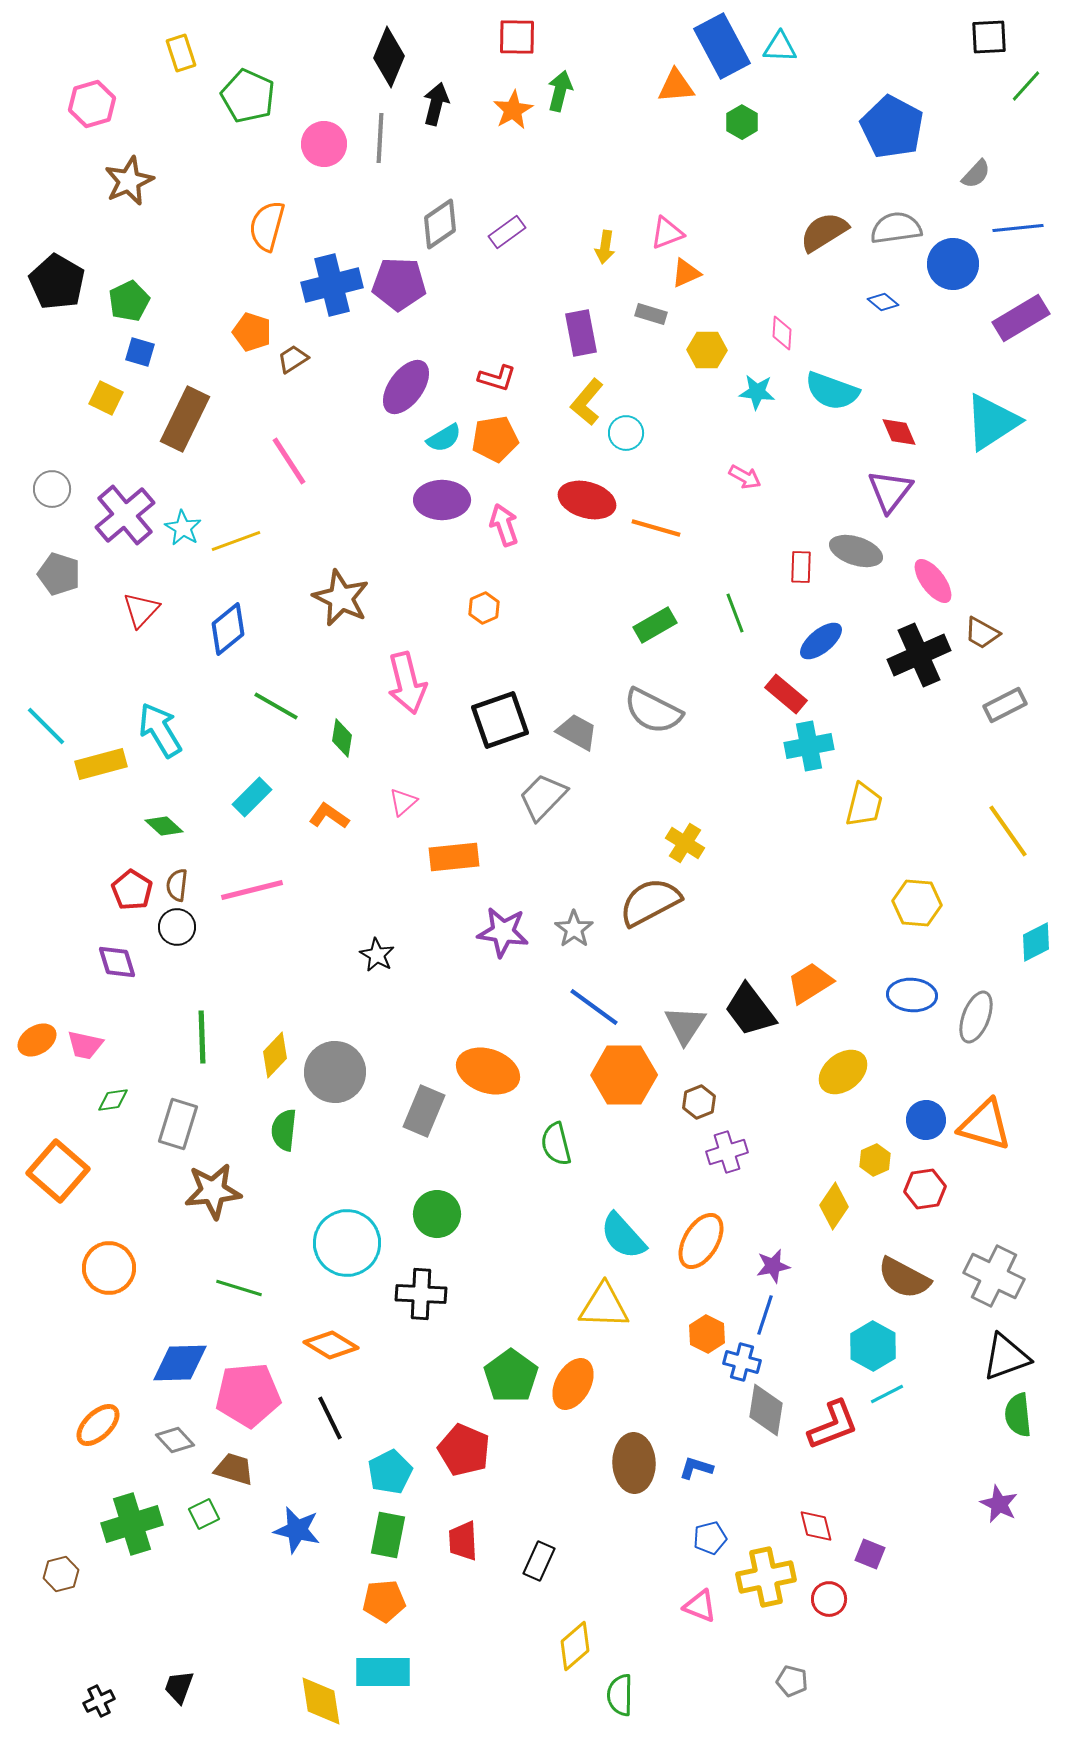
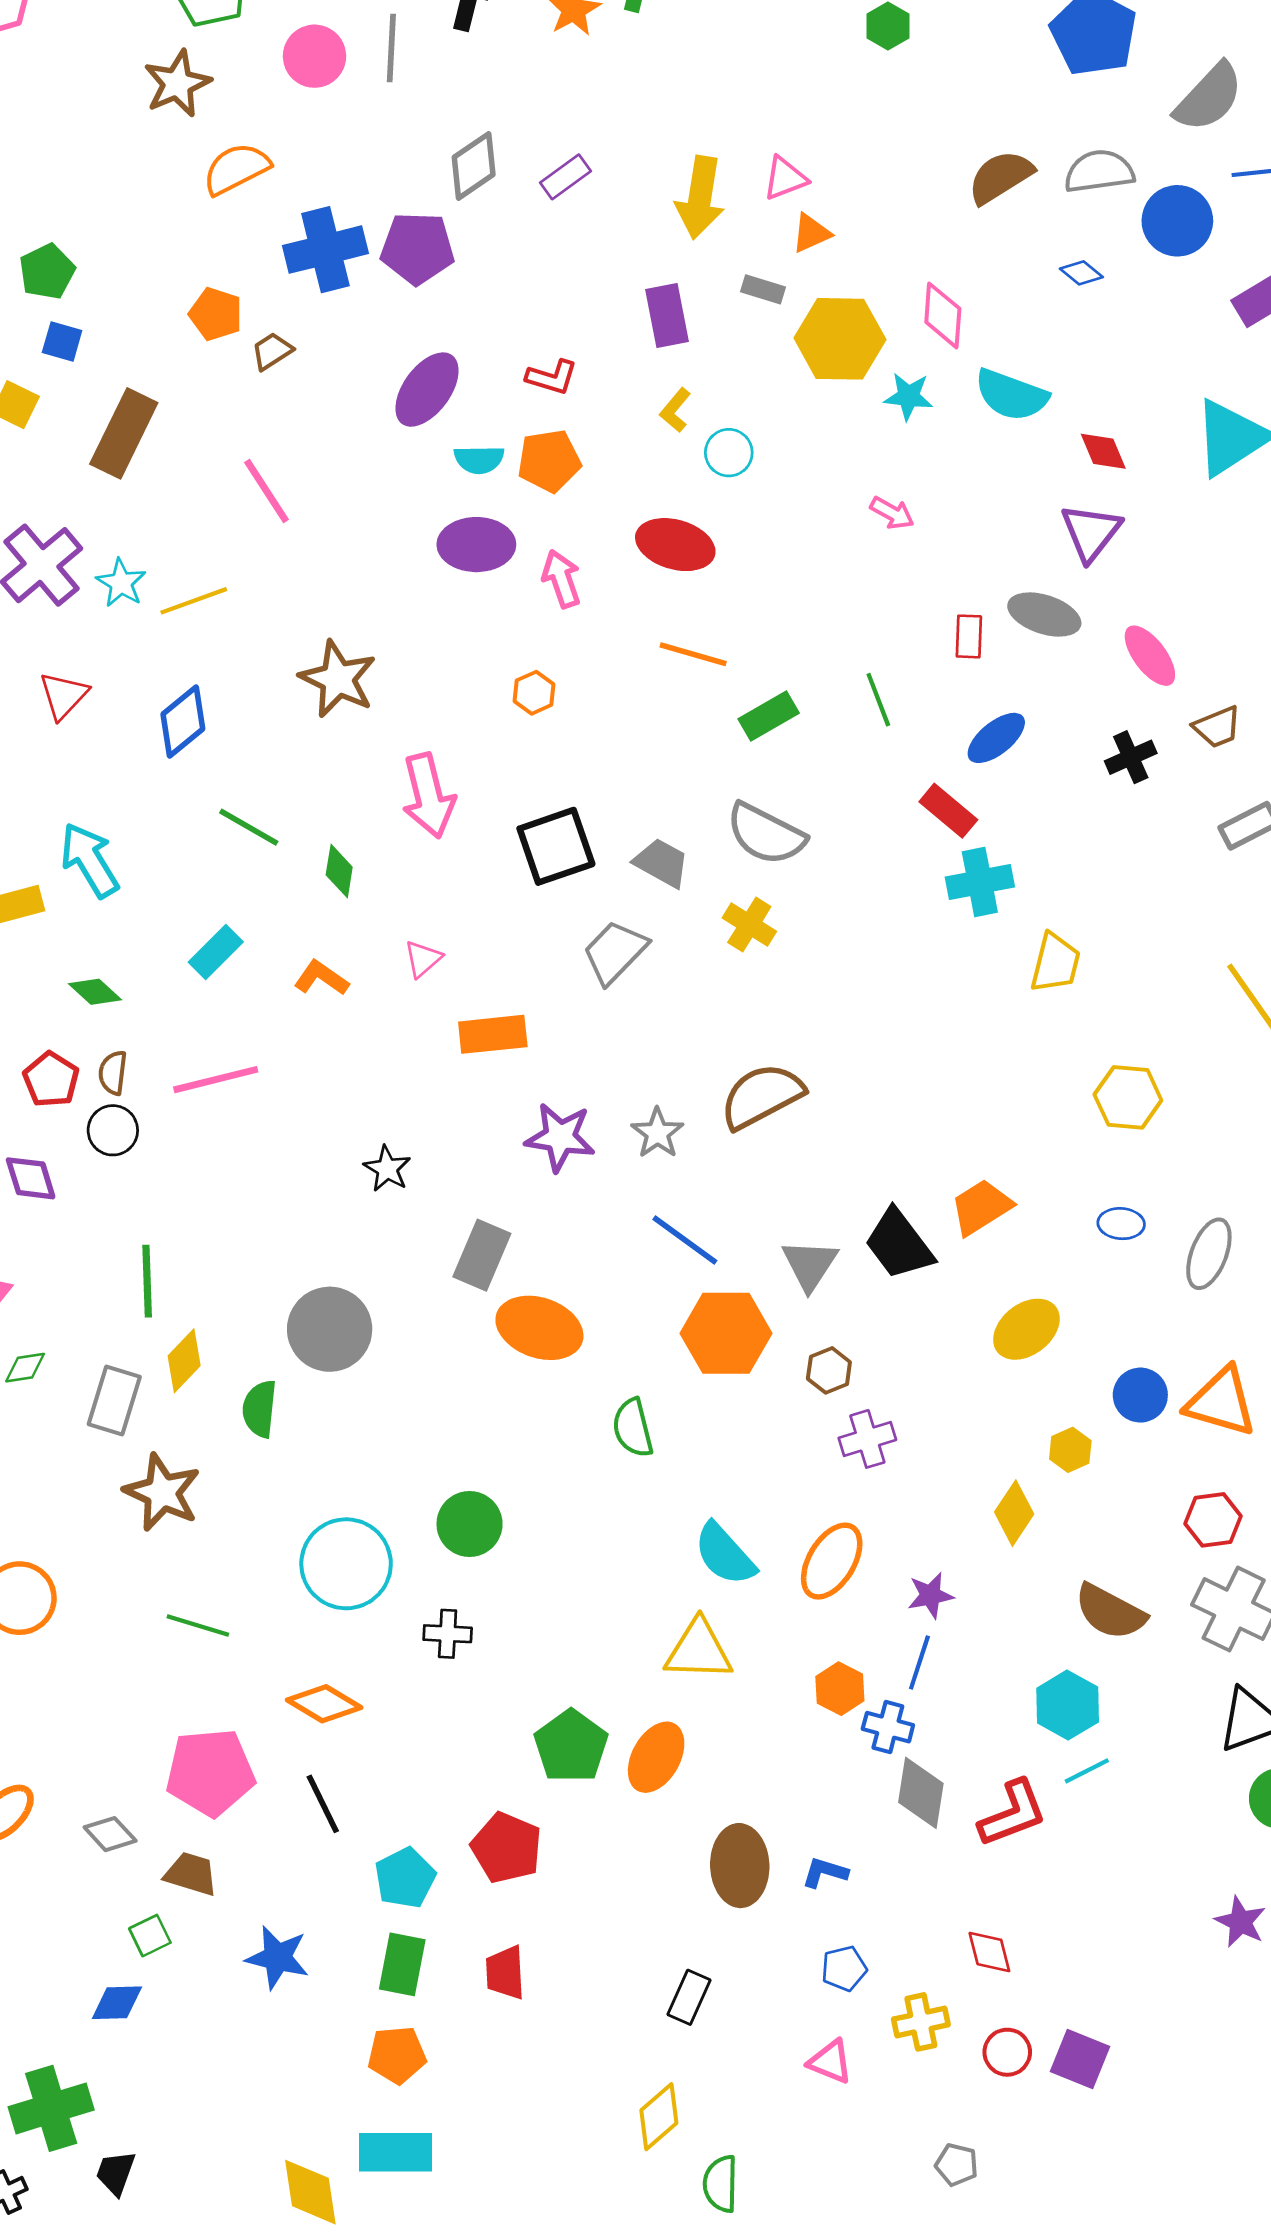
gray semicircle: (976, 174) -> (1209, 97), size x1.8
brown star: (129, 181) -> (177, 84), moved
orange semicircle: (267, 226) -> (236, 169), turned 48
yellow arrow: (605, 247) -> (700, 197), size x1.8
pink diamond: (782, 333) -> (943, 315), size x1.4
yellow hexagon: (707, 350) -> (840, 339), size x1.6
yellow L-shape: (587, 402) -> (675, 410), size x0.7
cyan semicircle: (444, 438) -> (479, 459), turned 30
orange line: (656, 528) -> (693, 654), moved
brown trapezoid: (982, 633) -> (1217, 727), turned -51
black cross: (919, 655) -> (1131, 757), size x0.6
yellow cross: (685, 843) -> (749, 925), moved
blue ellipse: (912, 995) -> (1121, 1224), size x0.7
yellow diamond: (275, 1055) -> (184, 1361), moved
gray rectangle: (424, 1111) -> (482, 1255), moved
red hexagon: (925, 1189) -> (1213, 1520), moved
brown star: (213, 1191) -> (162, 1492), turned 30
black cross: (421, 1294) -> (448, 1634), size x0.7
blue diamond: (180, 1363) -> (117, 2003), moved, size x0.7
green cross: (132, 1524) -> (51, 2108), moved
purple square: (870, 1554) -> (1080, 2059), moved, size x1.4
black rectangle: (539, 1561) -> (689, 1997), moved
yellow cross: (766, 1577) -> (921, 2022), size x0.7

